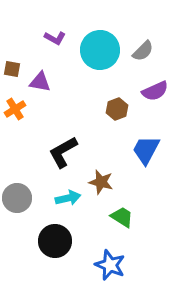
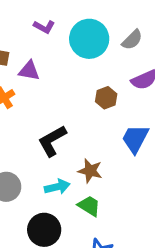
green trapezoid: (122, 217) -> (89, 206), moved

